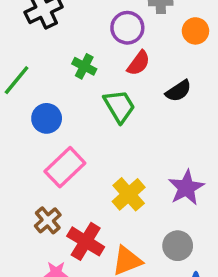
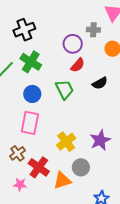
green cross: (84, 66) -> (31, 62), moved, size x1.5
blue circle: (47, 118) -> (32, 94), moved
pink rectangle: (65, 167) -> (30, 123), turned -40
gray circle: (178, 246) -> (81, 167), moved

